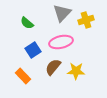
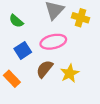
yellow cross: (86, 20) -> (81, 18), turned 35
yellow star: (76, 71) -> (70, 73), turned -30

